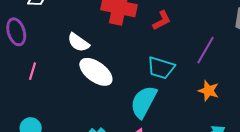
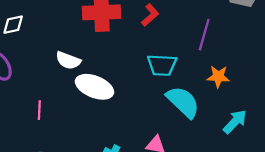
pink line: (33, 71) -> (39, 110), moved
cyan semicircle: (144, 102) -> (183, 102), moved, turned 120

